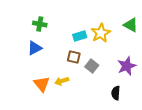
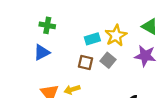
gray square: (92, 66) -> (108, 60), moved
purple star: (127, 66) -> (145, 56), moved, turned 30

